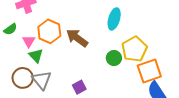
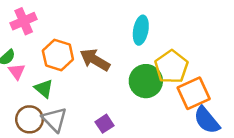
pink triangle: (29, 41) -> (17, 71), moved
green circle: (114, 58) -> (146, 81), size x1.6

